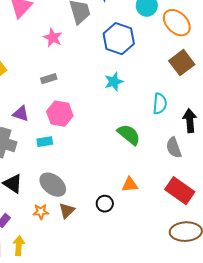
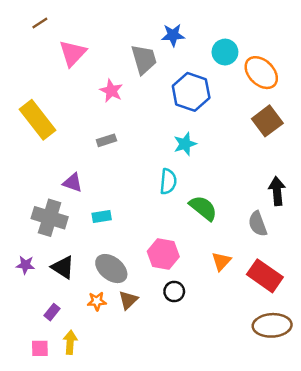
cyan semicircle: (160, 104) -> (168, 181), moved
pink hexagon: (60, 114) -> (163, 254), moved
orange triangle: (130, 185) -> (221, 261), moved, turned -42

